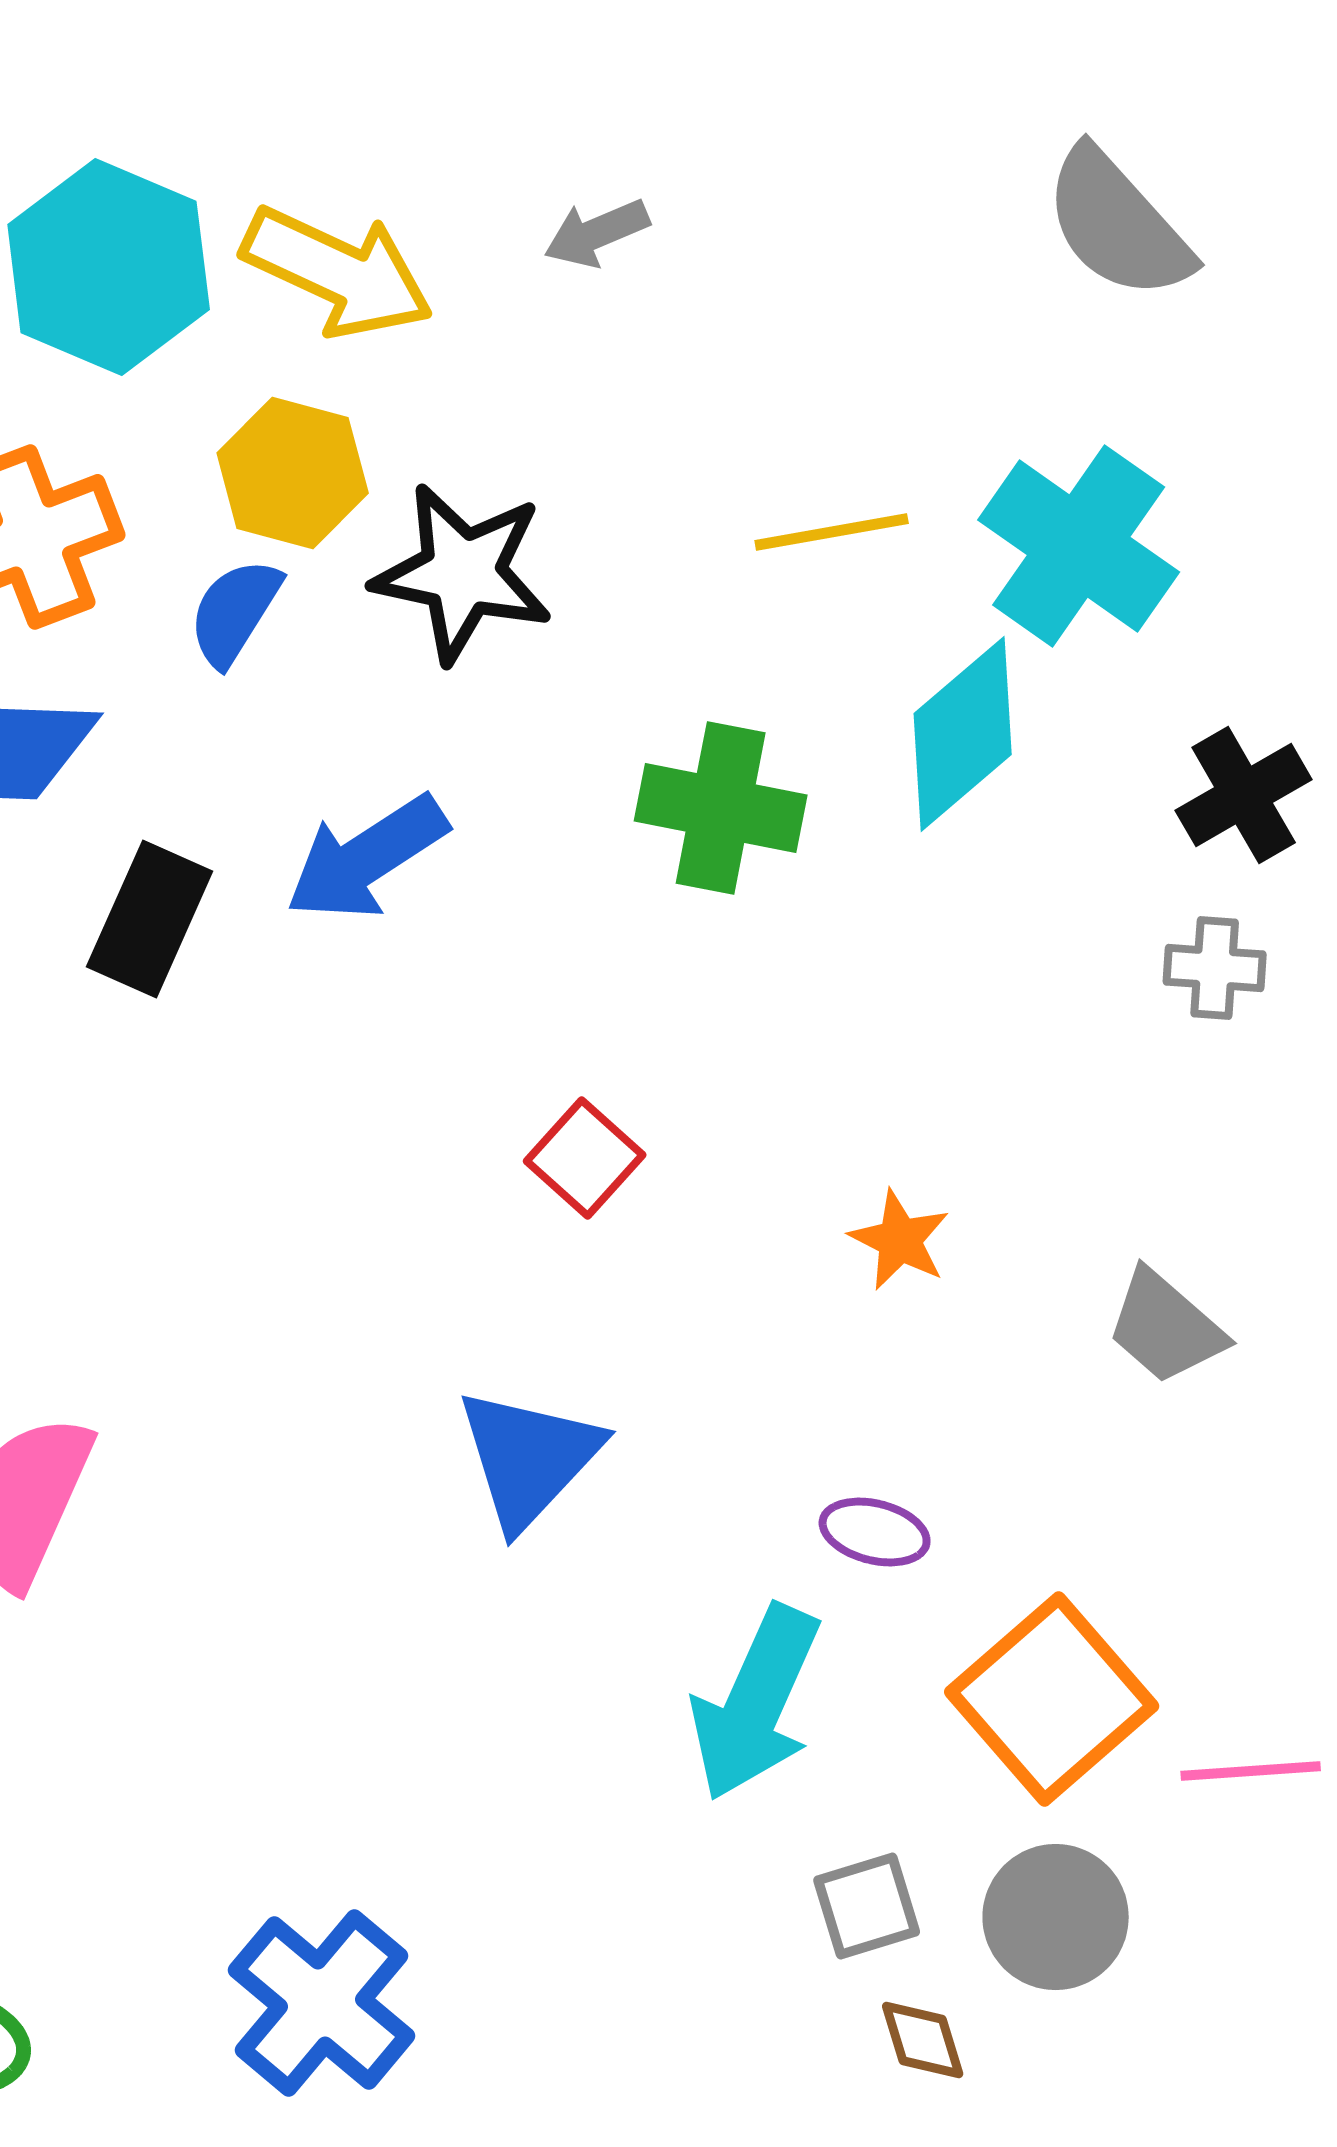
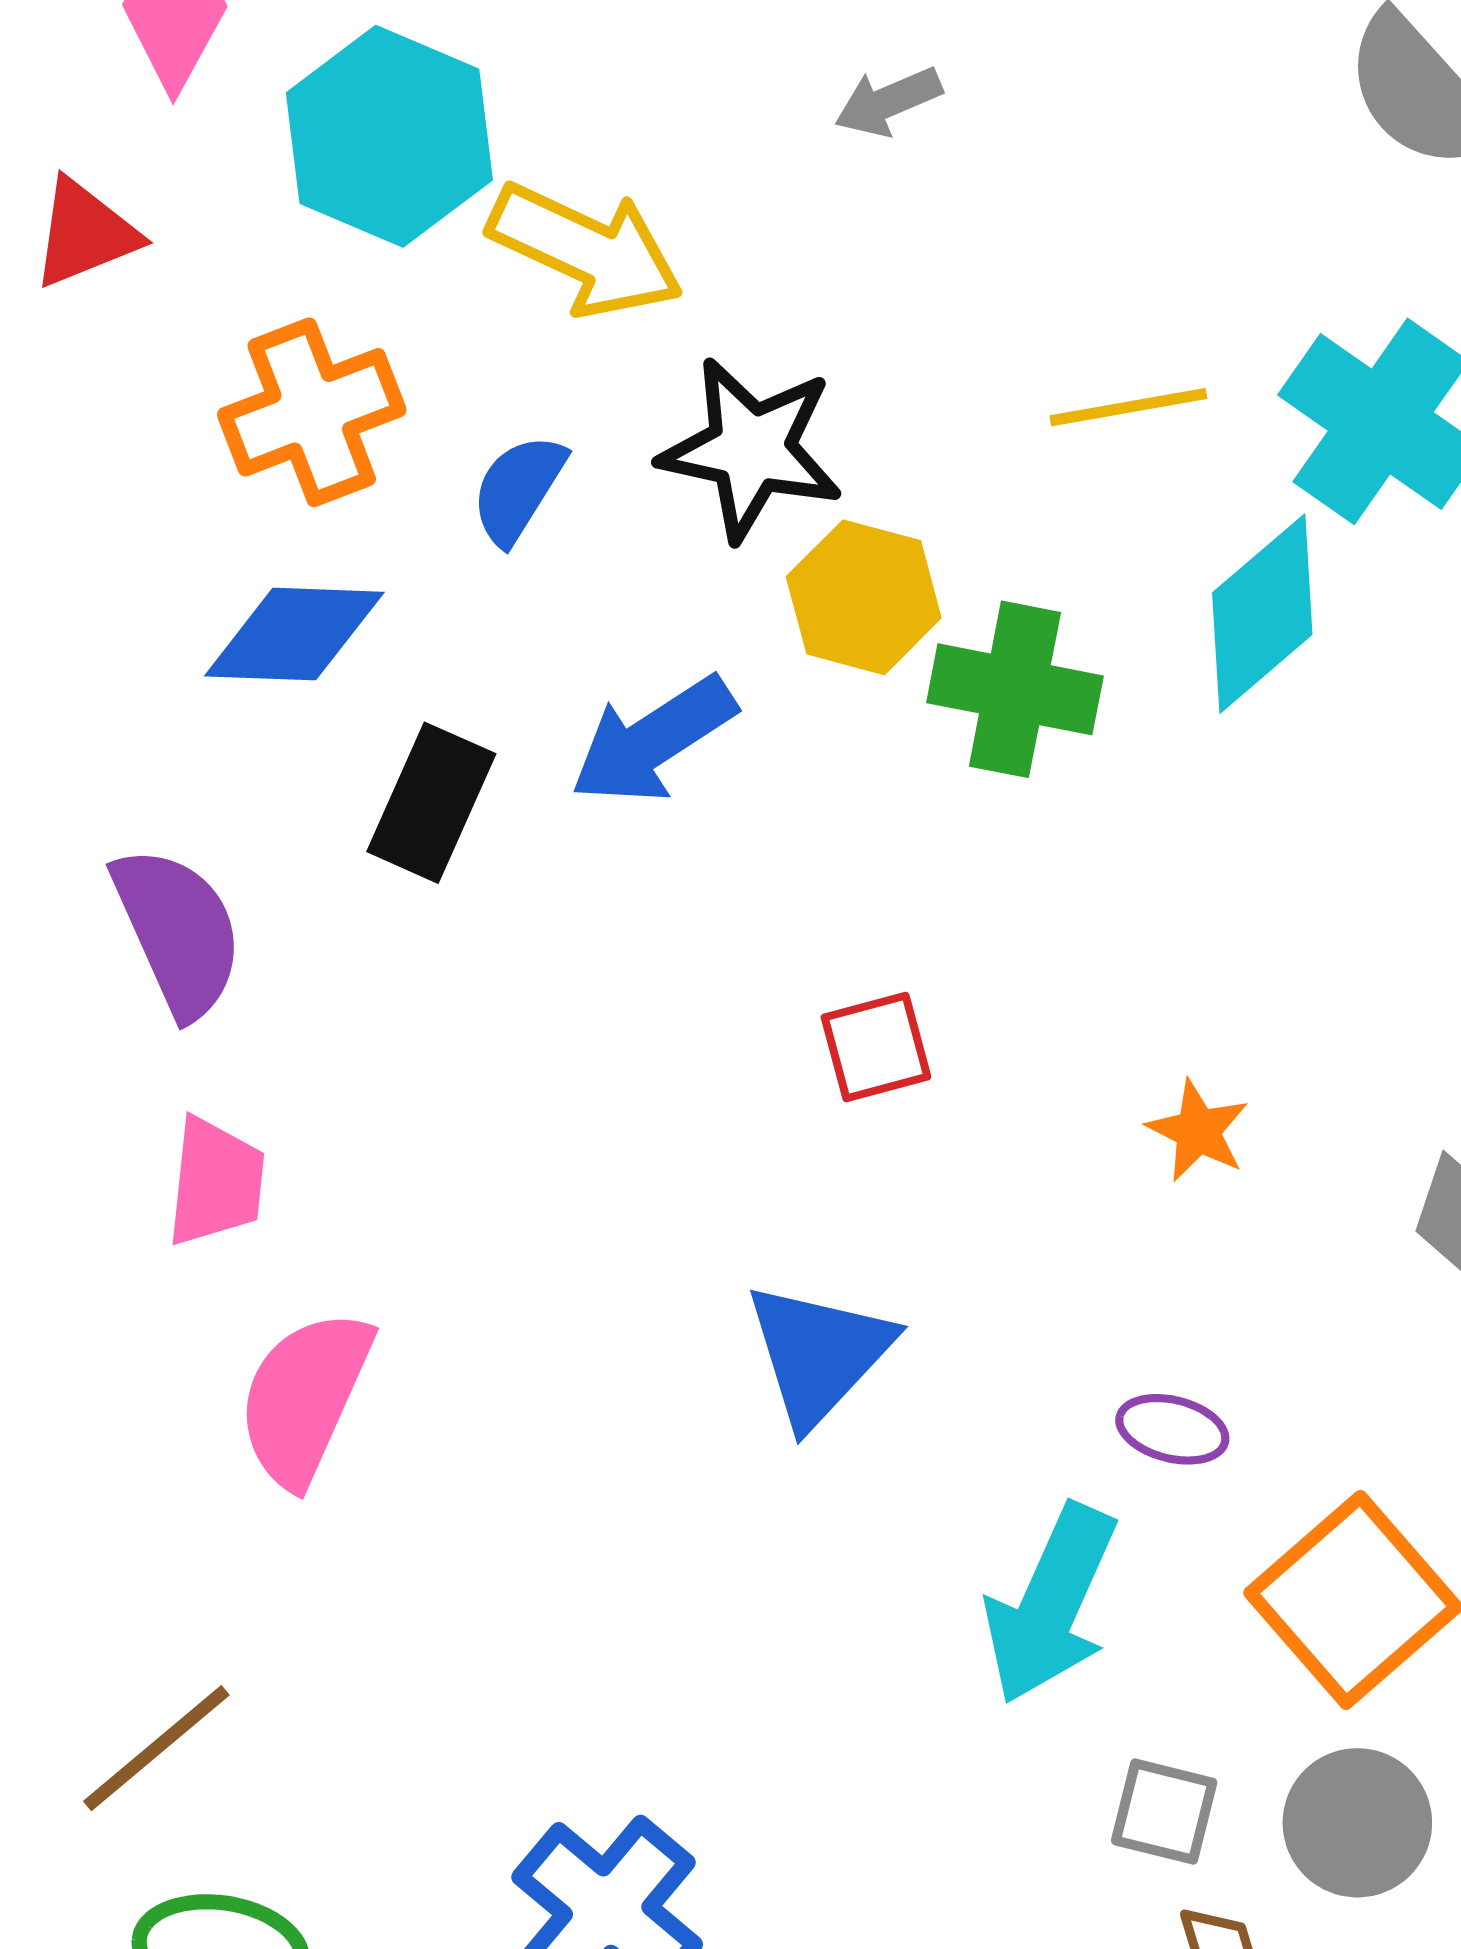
yellow arrow: (338, 272) -> (586, 250), moved
yellow hexagon: (293, 473) -> (864, 597), moved
red square: (585, 1158) -> (876, 1047), turned 33
gray square: (867, 1906) -> (1164, 1812), turned 31

